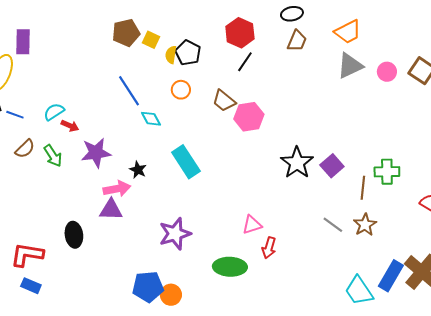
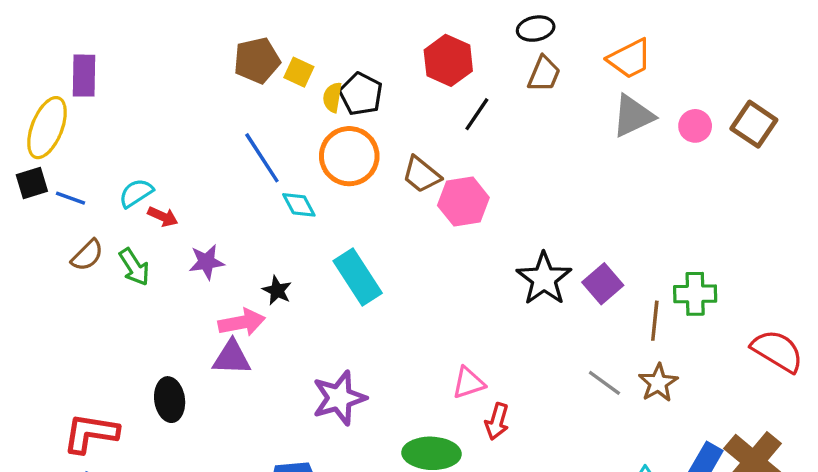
black line: (245, 62) -> (477, 114), moved
orange circle: (181, 90) -> (349, 156), size x1.8
purple star: (96, 153) -> (207, 262), size x0.7

